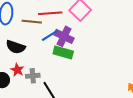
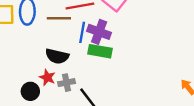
blue line: (50, 35) -> (82, 32), turned -42
black semicircle: (16, 47) -> (57, 56), moved

